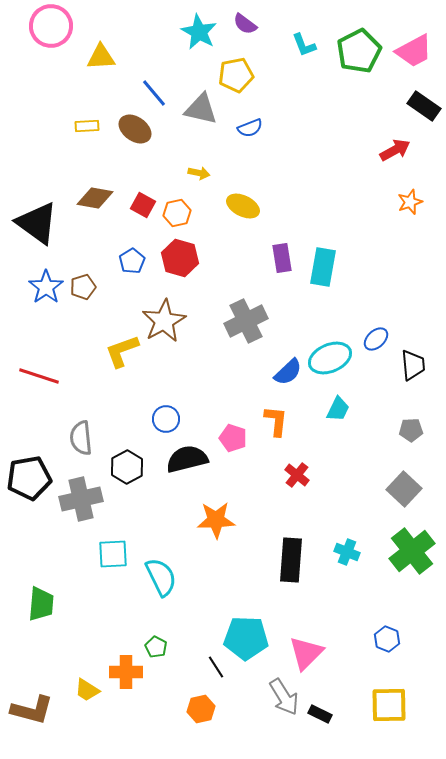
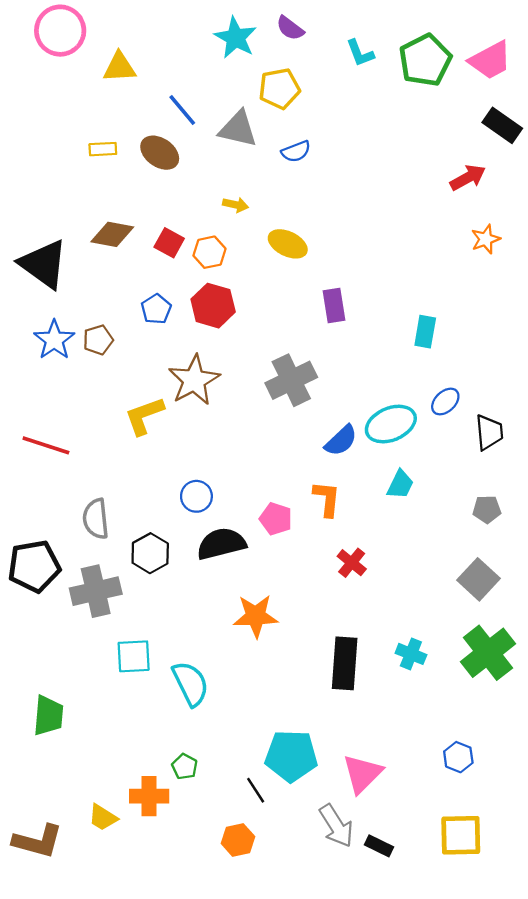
cyan rectangle: (323, 267) -> (425, 332), moved, size x0.7

